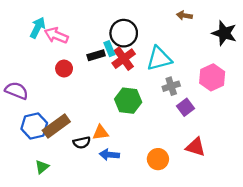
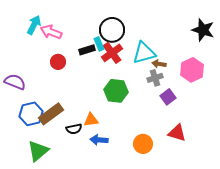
brown arrow: (184, 15) -> (159, 64), moved
green triangle: (42, 167) -> (38, 151), size x1.6

